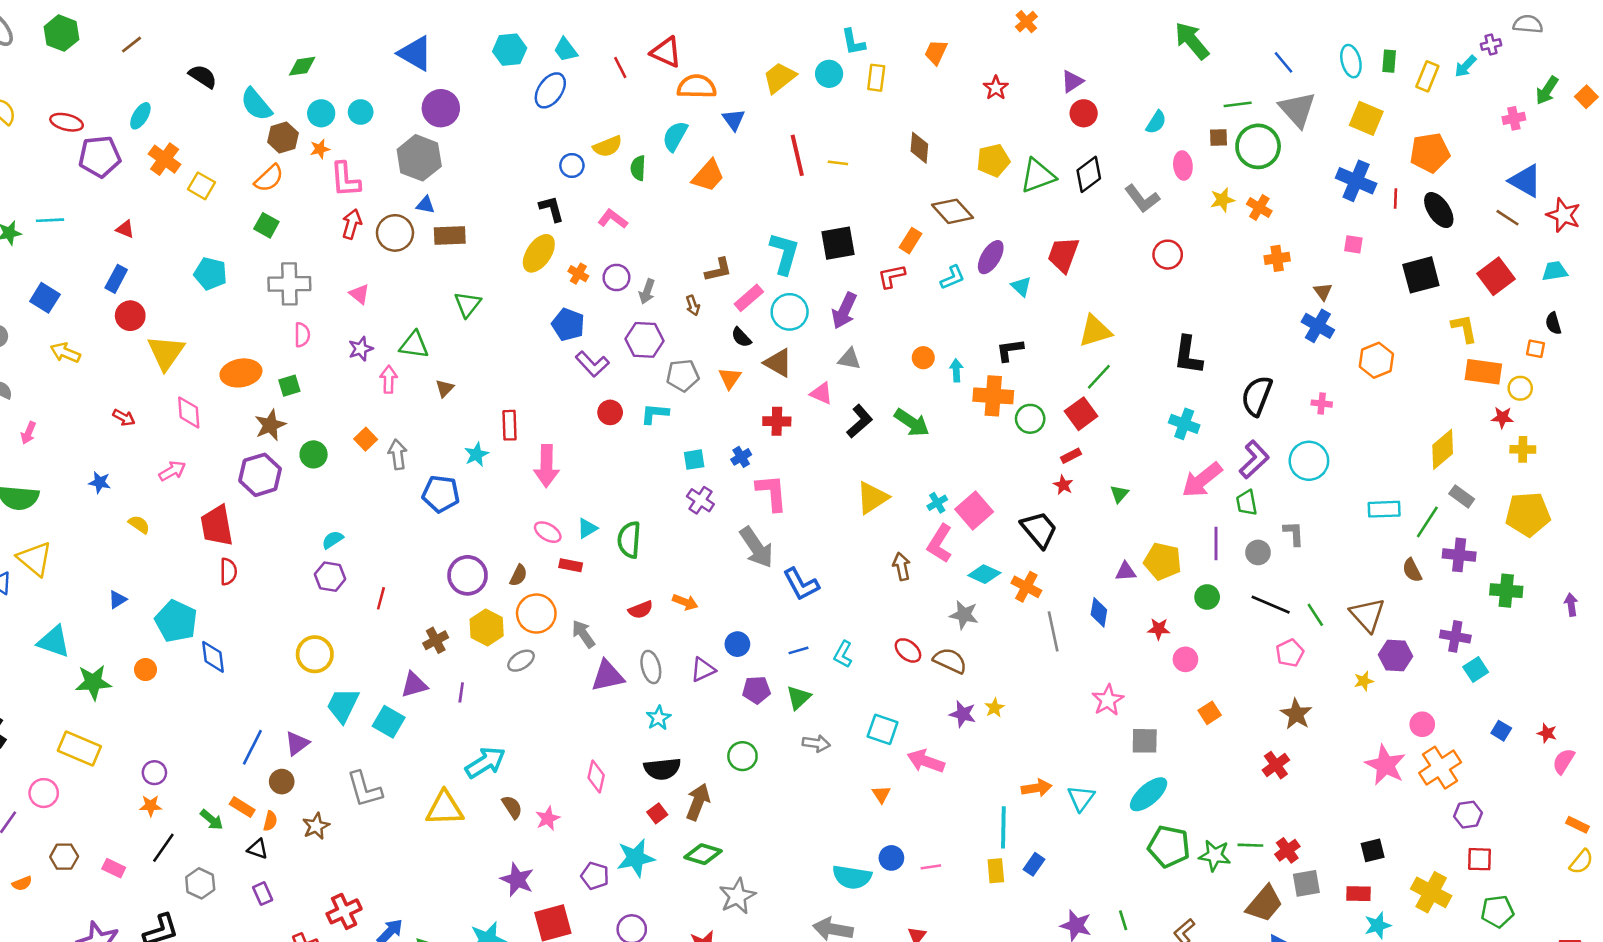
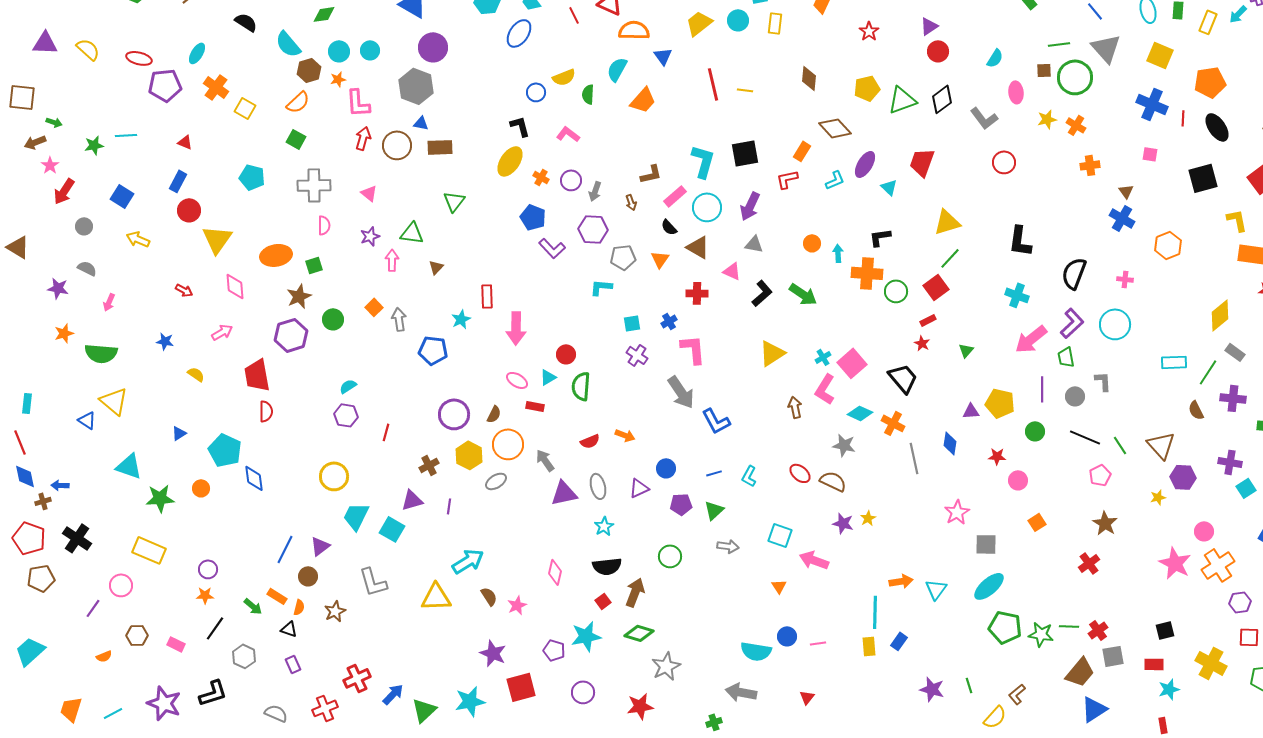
red circle: (610, 412) -> (566, 354), moved

